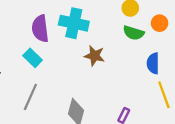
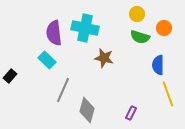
gray line: (30, 97) -> (63, 90), moved

